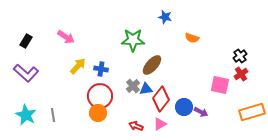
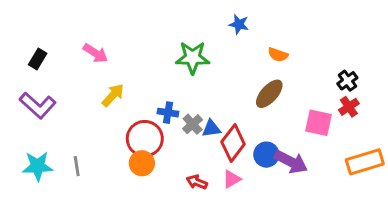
brown ellipse: (152, 65) -> (269, 94), moved
blue cross: (101, 69) -> (168, 113), moved
purple arrow: (201, 112) -> (291, 162), size x1.6
cyan star: (26, 115) -> (38, 166), turned -30

